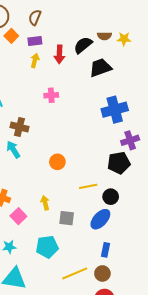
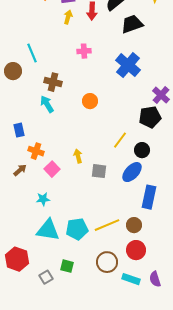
blue cross: (115, 110) -> (128, 65), moved, turned -35
purple cross: (130, 140) -> (161, 95), turned -30
orange circle: (57, 162) -> (90, 101), moved
yellow line: (88, 186) -> (120, 140), turned -42
cyan pentagon: (47, 247) -> (77, 229), moved
blue rectangle: (106, 250) -> (149, 197), moved, size x1.6

